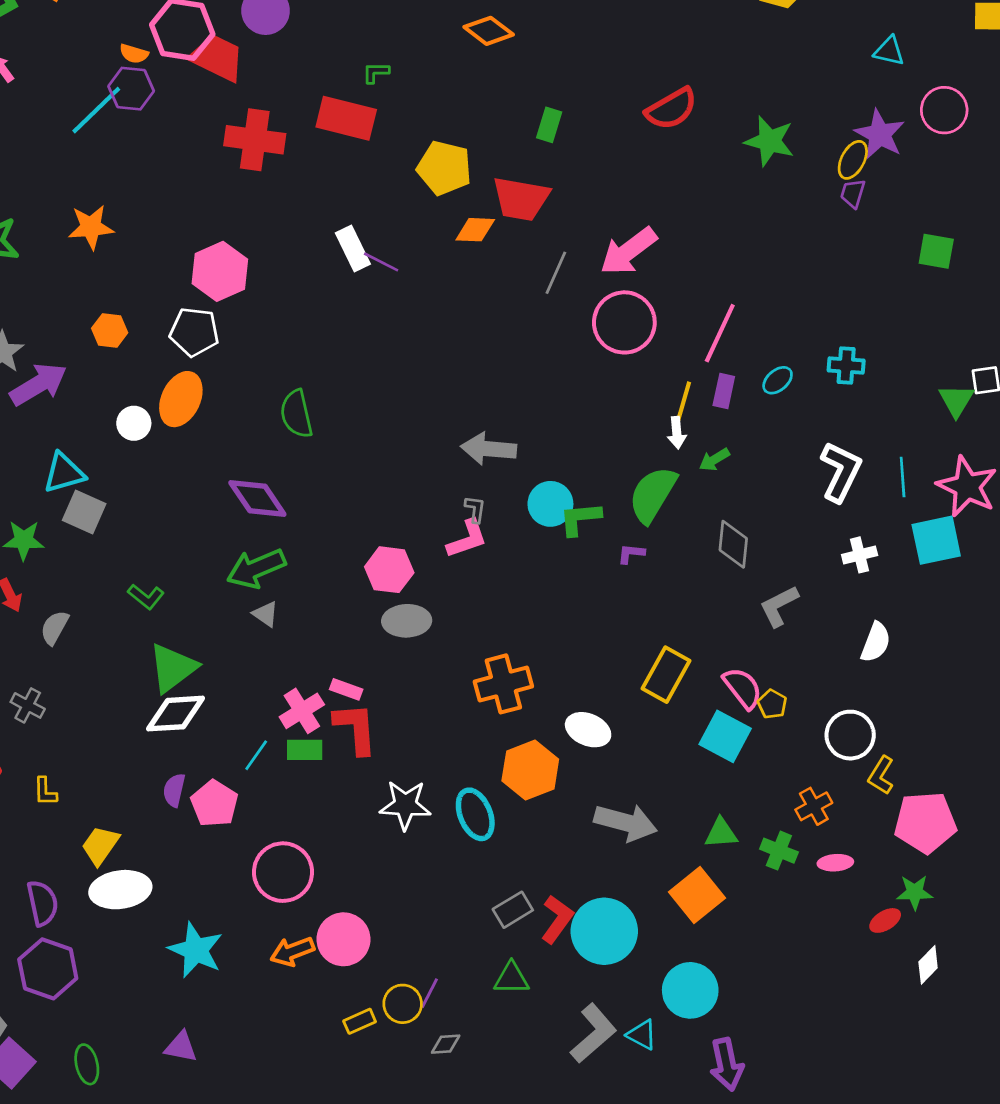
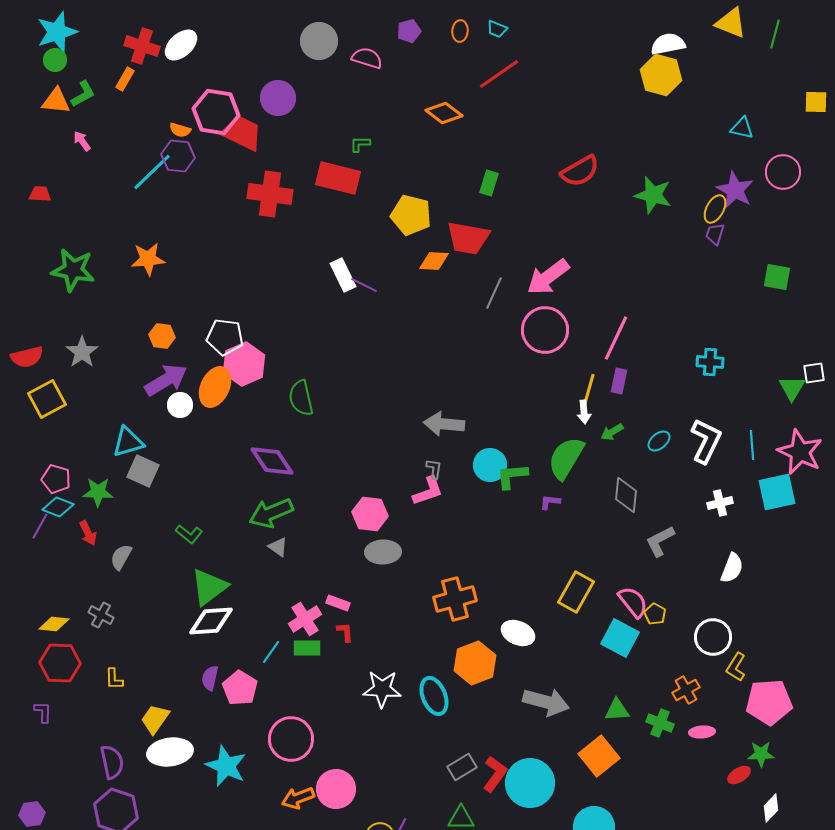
pink hexagon: (220, 271) -> (244, 364), moved
cyan ellipse: (778, 380) -> (659, 441), moved
purple arrow: (38, 384) -> (166, 380), moved
red L-shape: (356, 728) -> (345, 632), size x0.5
cyan star: (196, 950) -> (226, 766), moved

